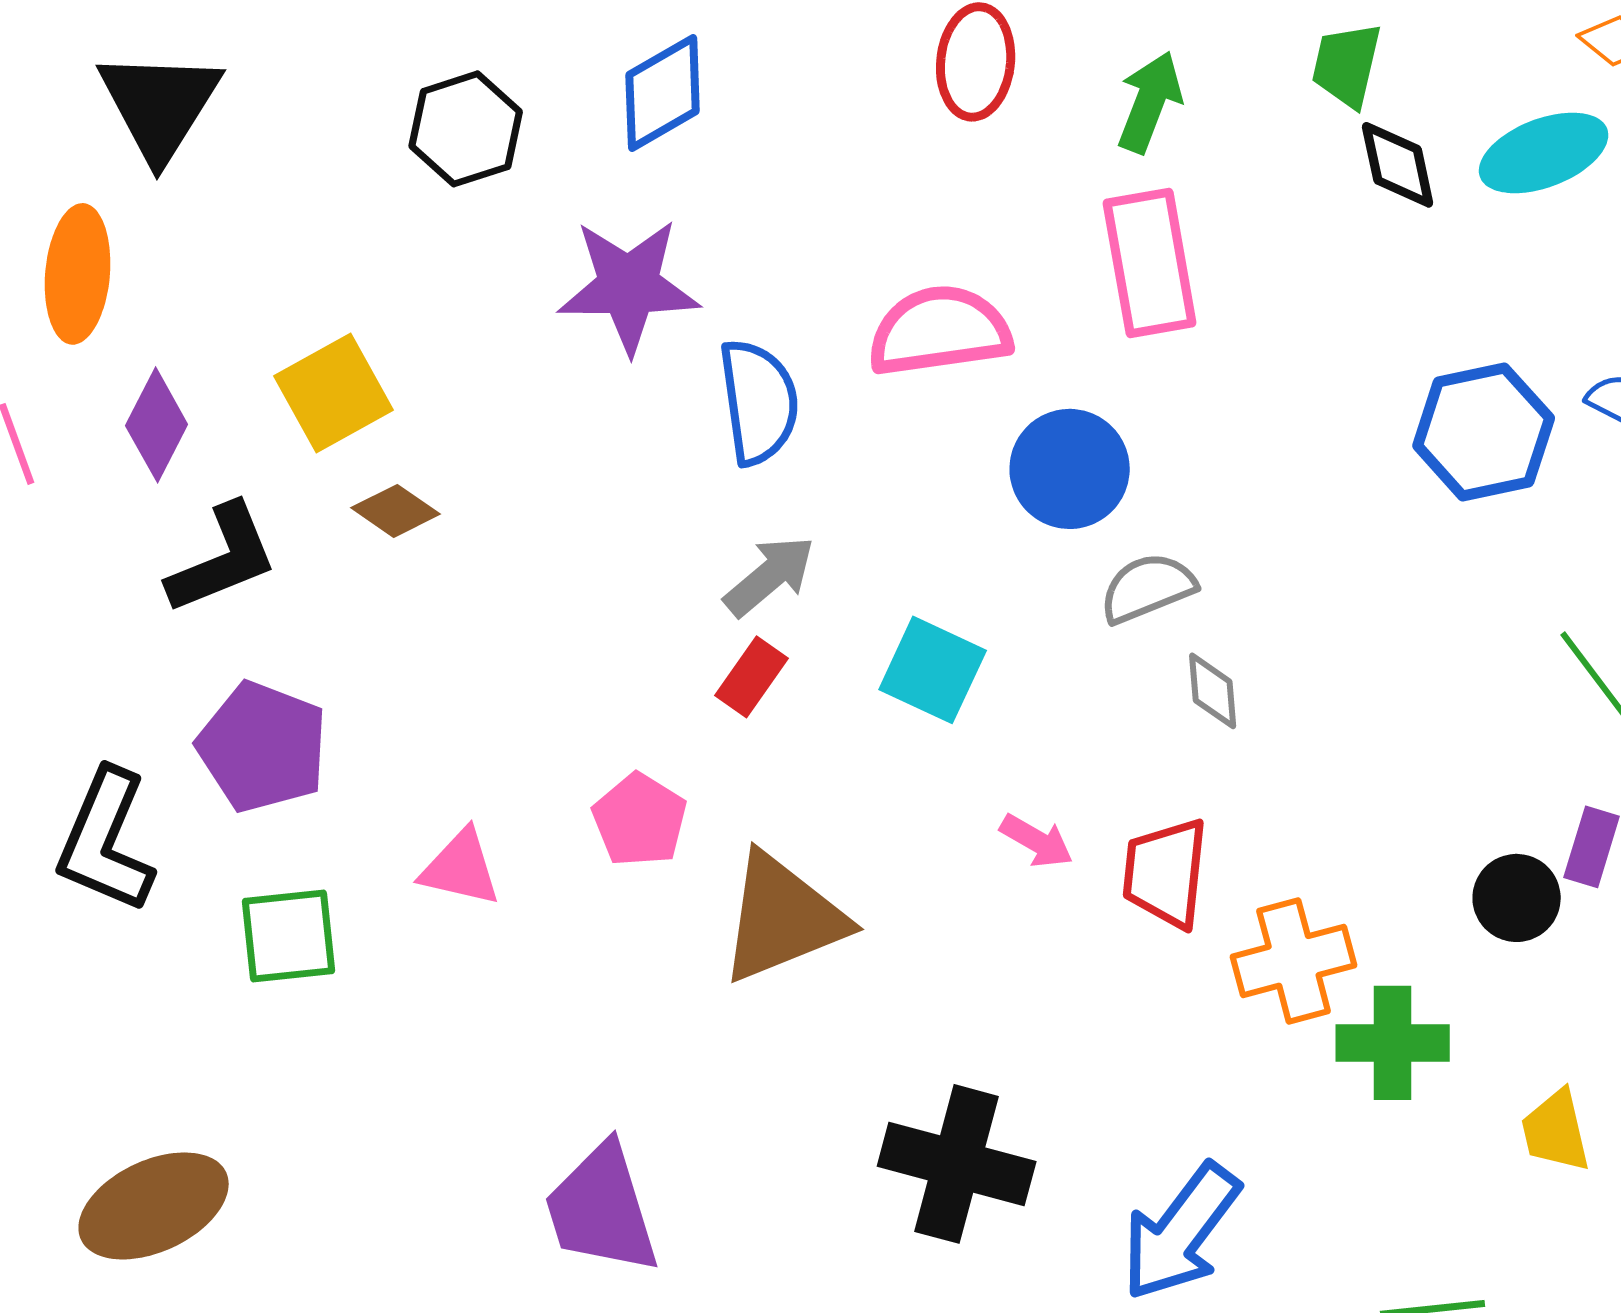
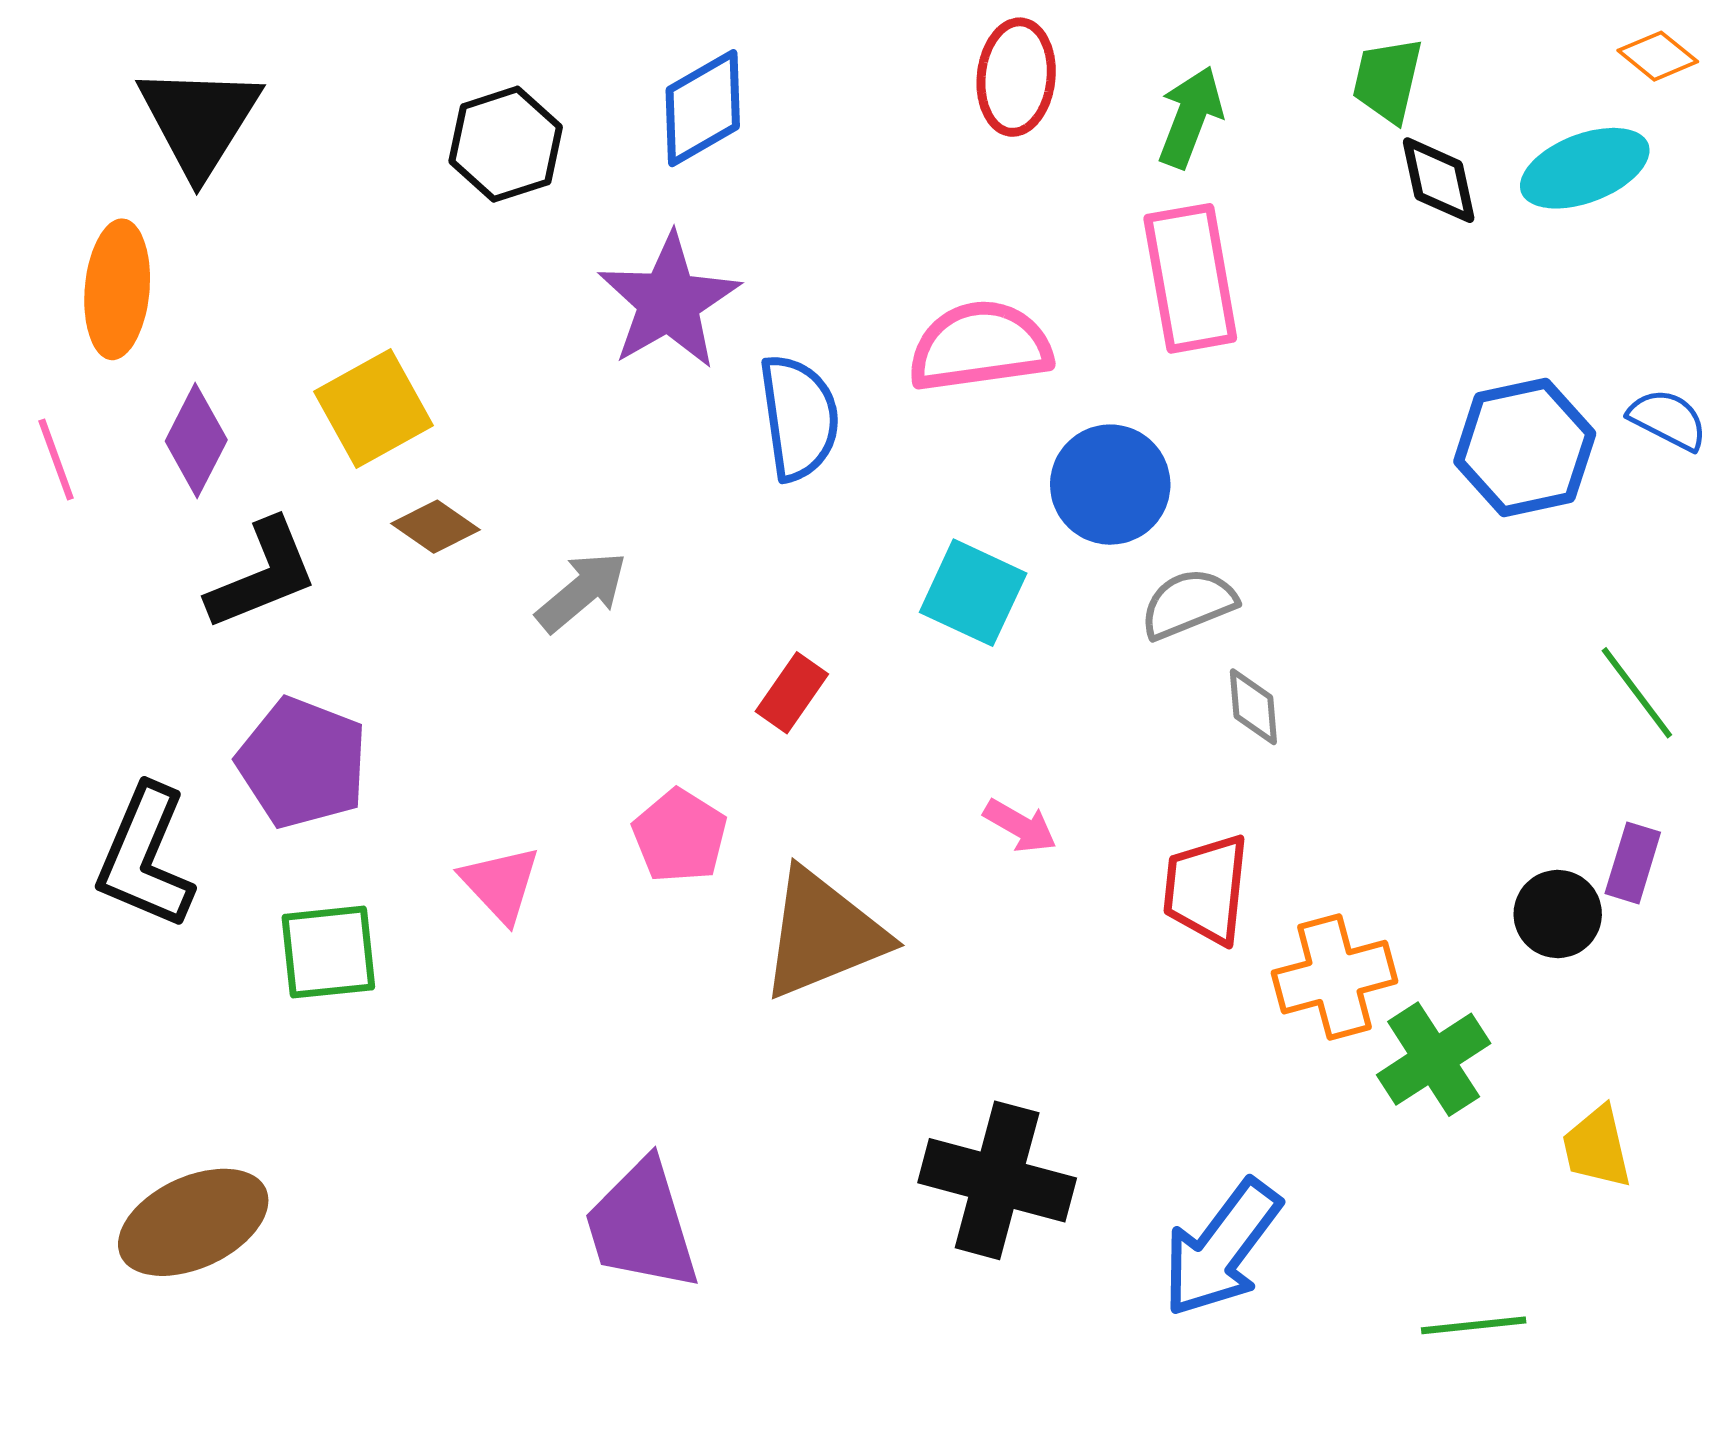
purple star: (629, 286) -> (669, 301), turned -30
gray arrow: (770, 576) -> (582, 592), moved
cyan square: (933, 670) -> (973, 593), moved
pink arrow: (1037, 841) -> (1020, 826), moved
pink triangle: (461, 868) -> (501, 884), turned 34
green cross: (1393, 1043) -> (1434, 1059), turned -33

